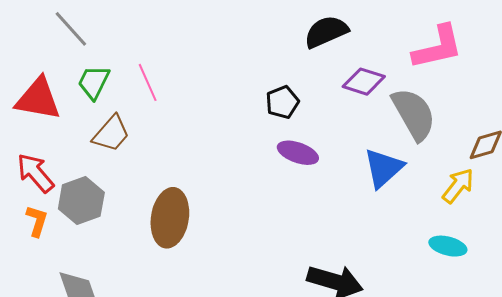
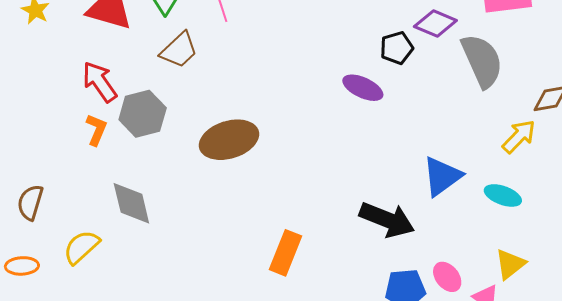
black pentagon: (282, 102) -> (397, 48), moved
blue triangle: (383, 168) -> (442, 176), moved
brown ellipse: (170, 218) -> (229, 140), turned 58

